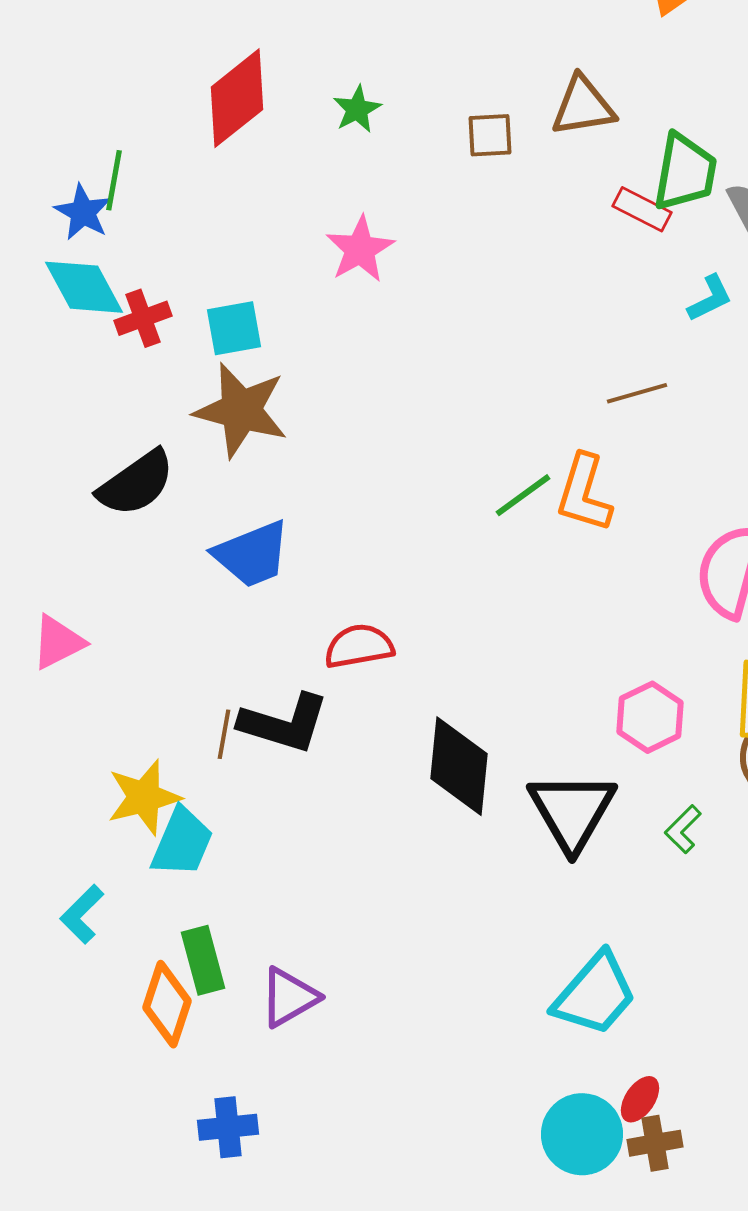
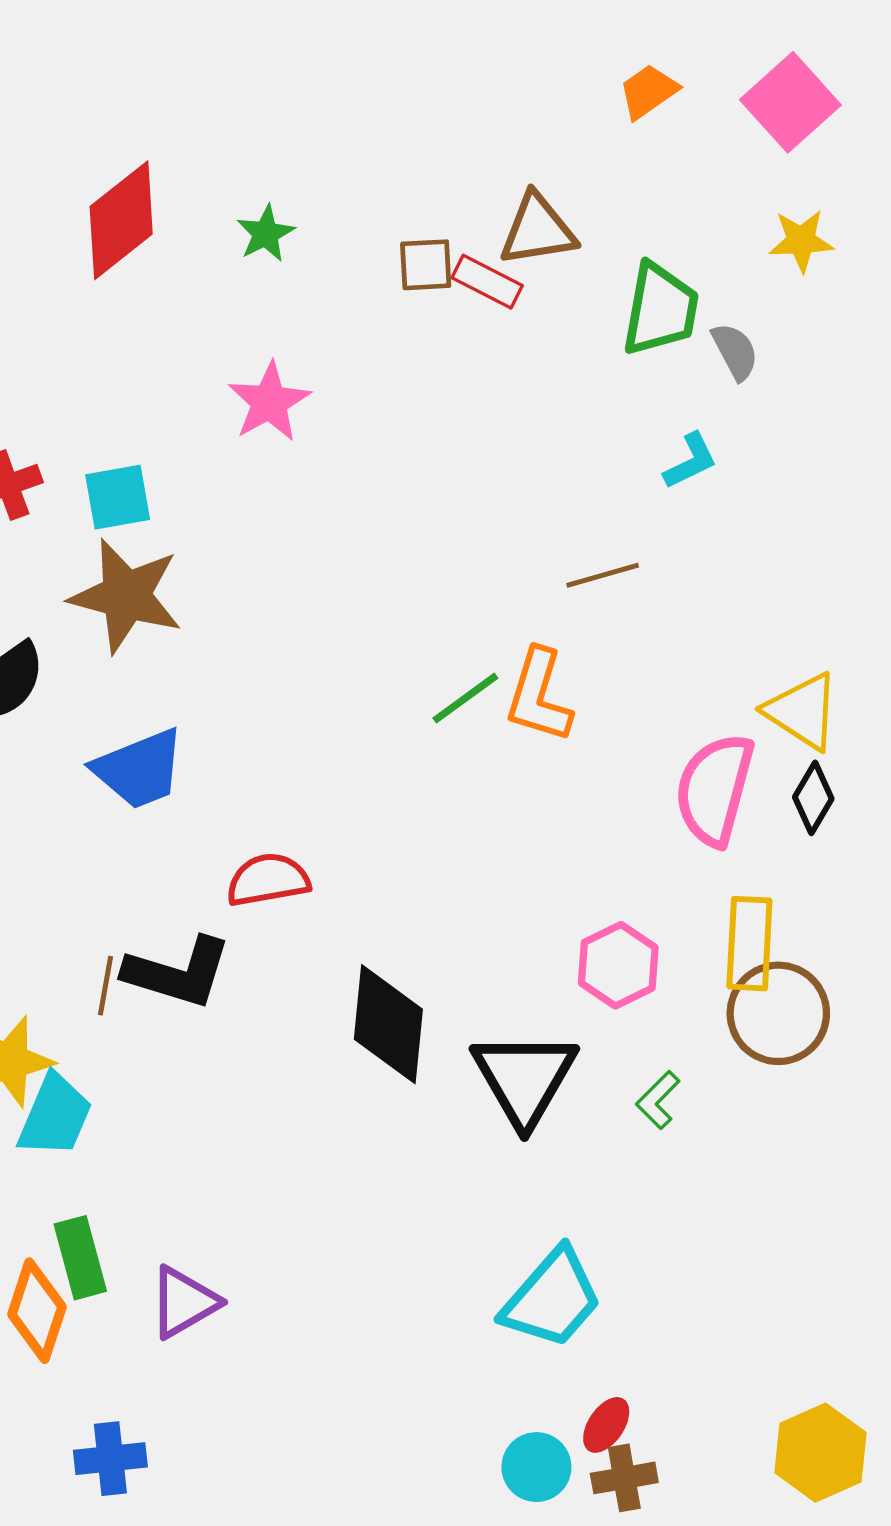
red rectangle: (642, 209) -> (487, 282), moved
cyan circle: (582, 1134) -> (536, 1467), size x0.7

